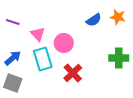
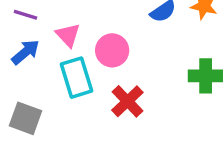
blue arrow: (13, 58) -> (25, 52), moved

